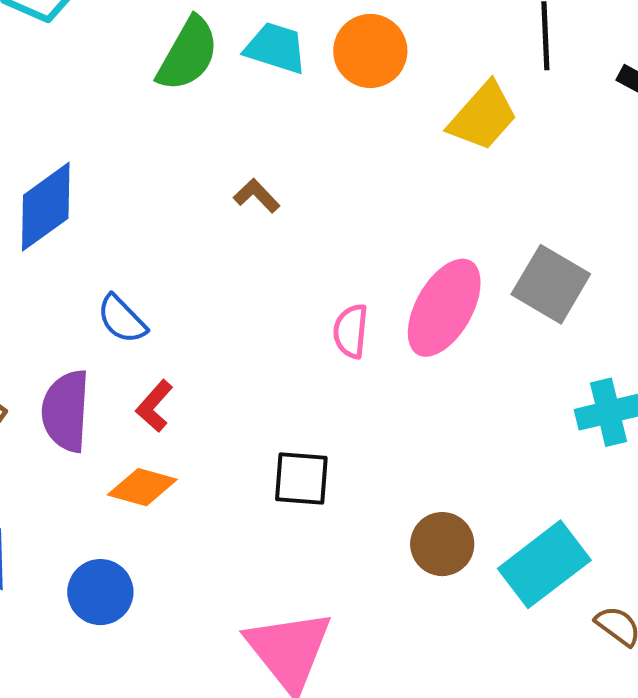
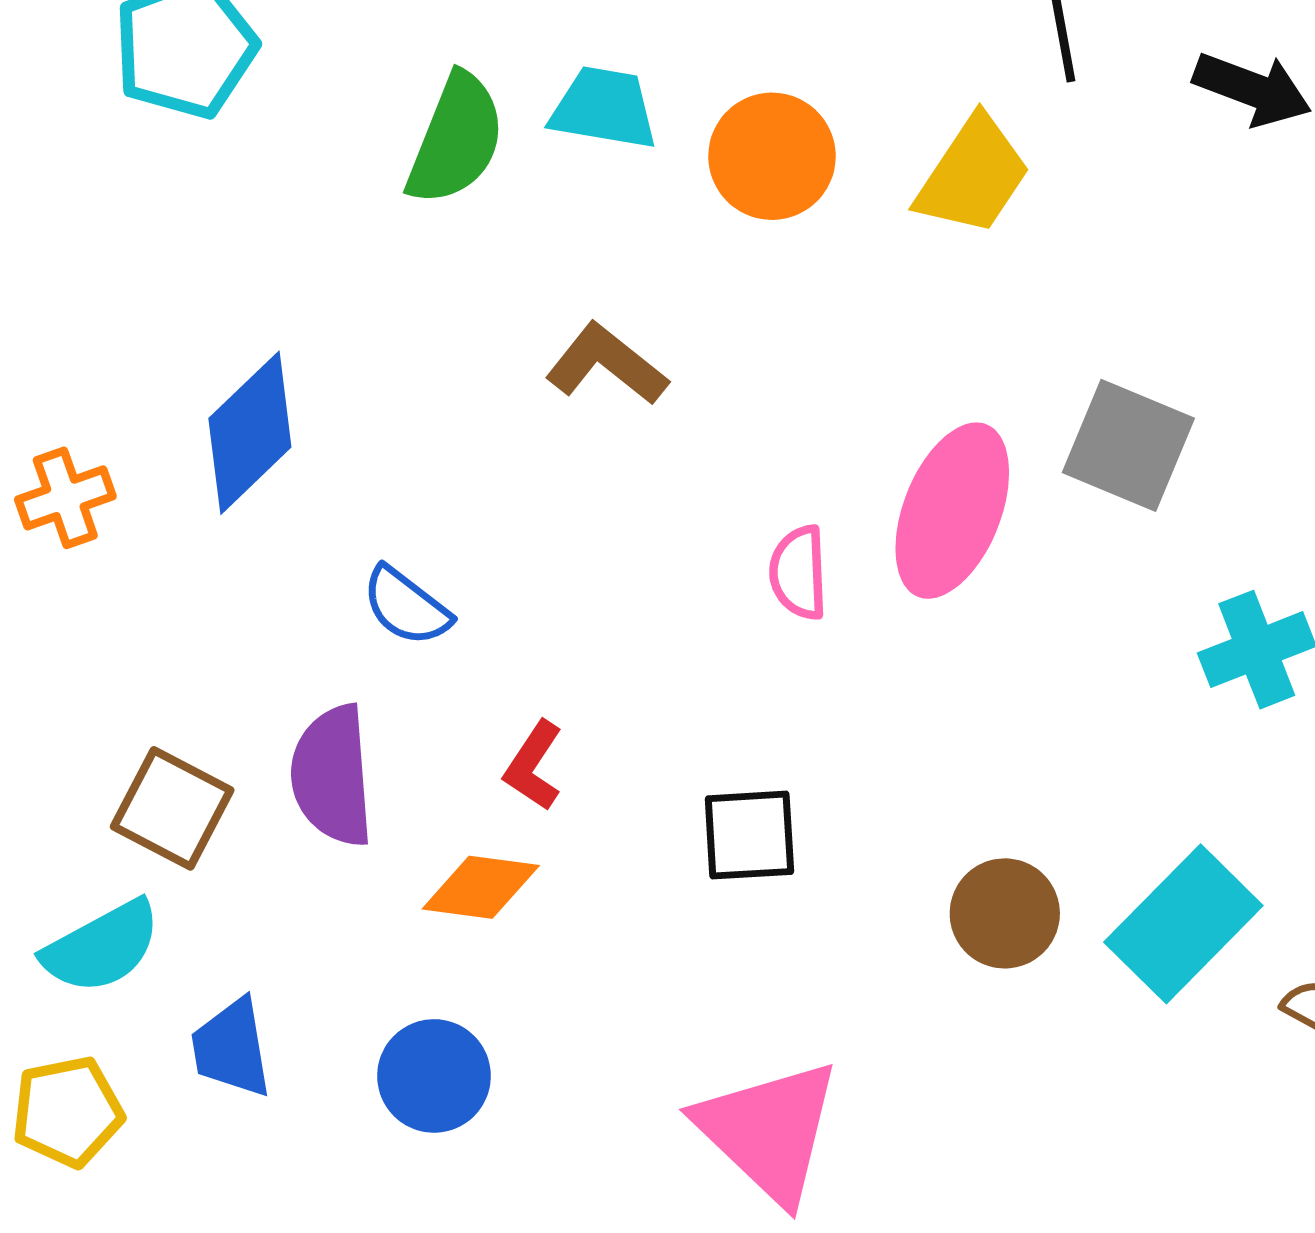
orange circle: (370, 51) -> (772, 156), moved
brown L-shape: (257, 196) -> (607, 364), size x1.5
red L-shape: (154, 406) -> (534, 766), moved

